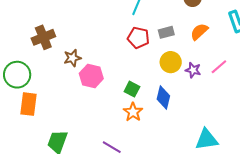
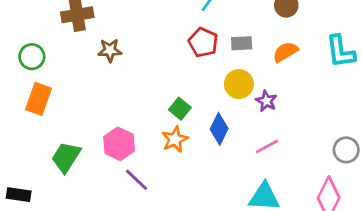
pink line: (219, 67) -> (267, 146), moved
green circle: (17, 75) -> (32, 57), size x0.7
pink hexagon: (91, 76) -> (119, 144), moved

